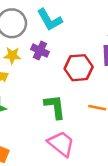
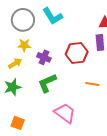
purple cross: (40, 51) -> (44, 57), moved
green L-shape: (55, 107) -> (47, 83), moved, turned -105

